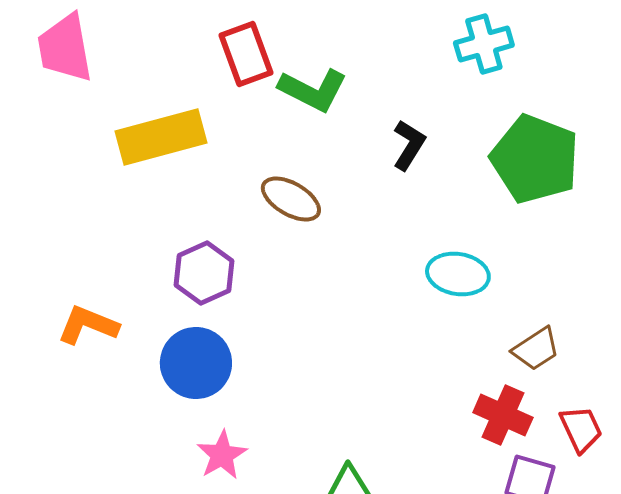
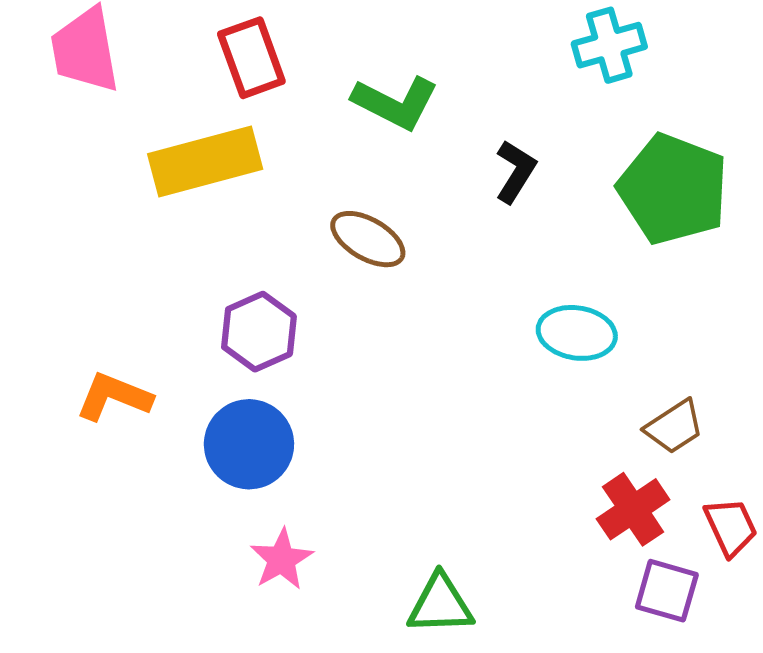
red rectangle: (246, 54) -> (251, 58), moved
red cross: (503, 415) -> (633, 509), turned 32

